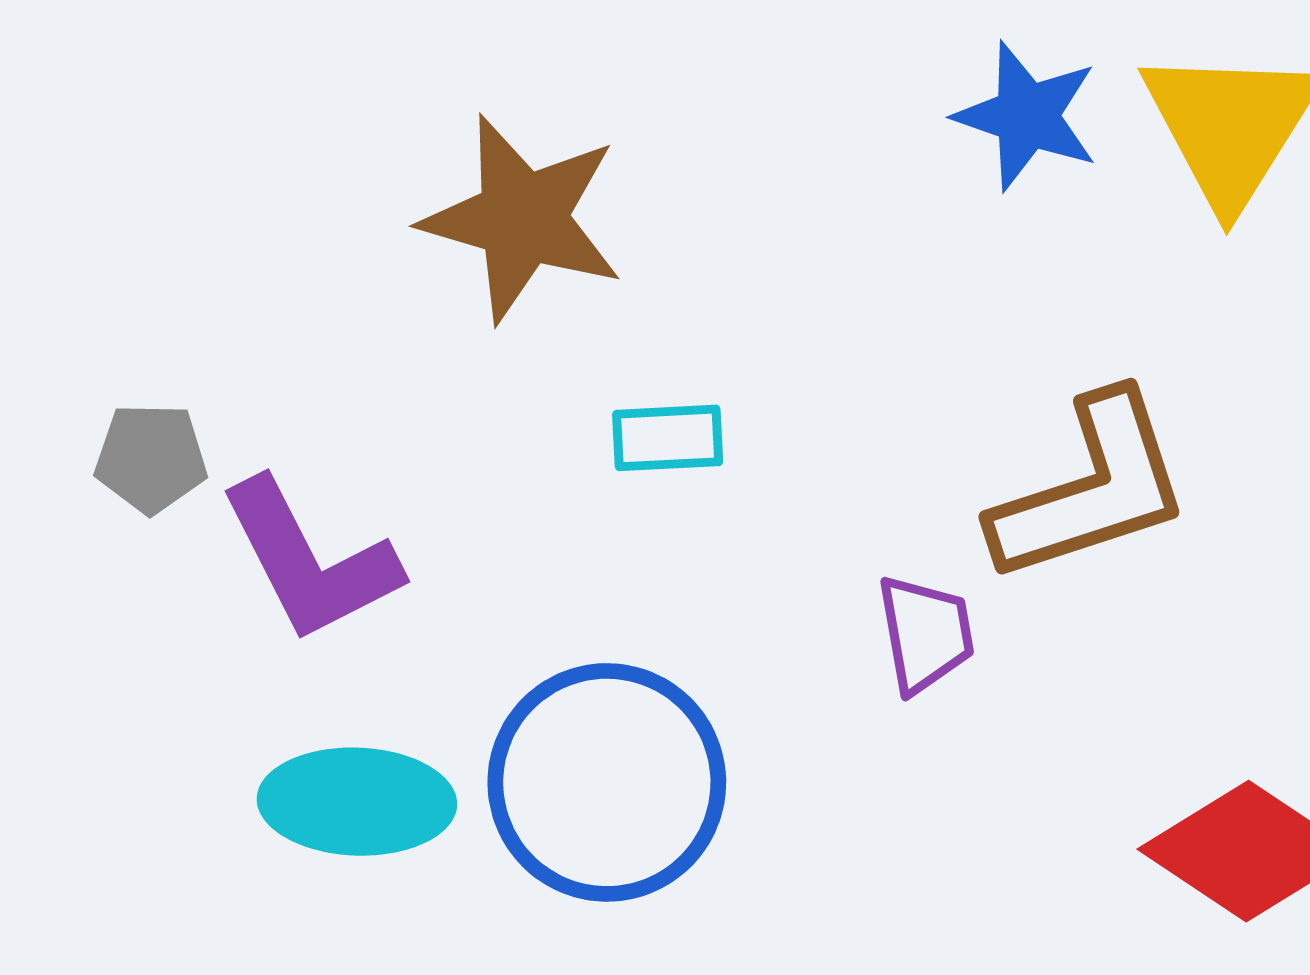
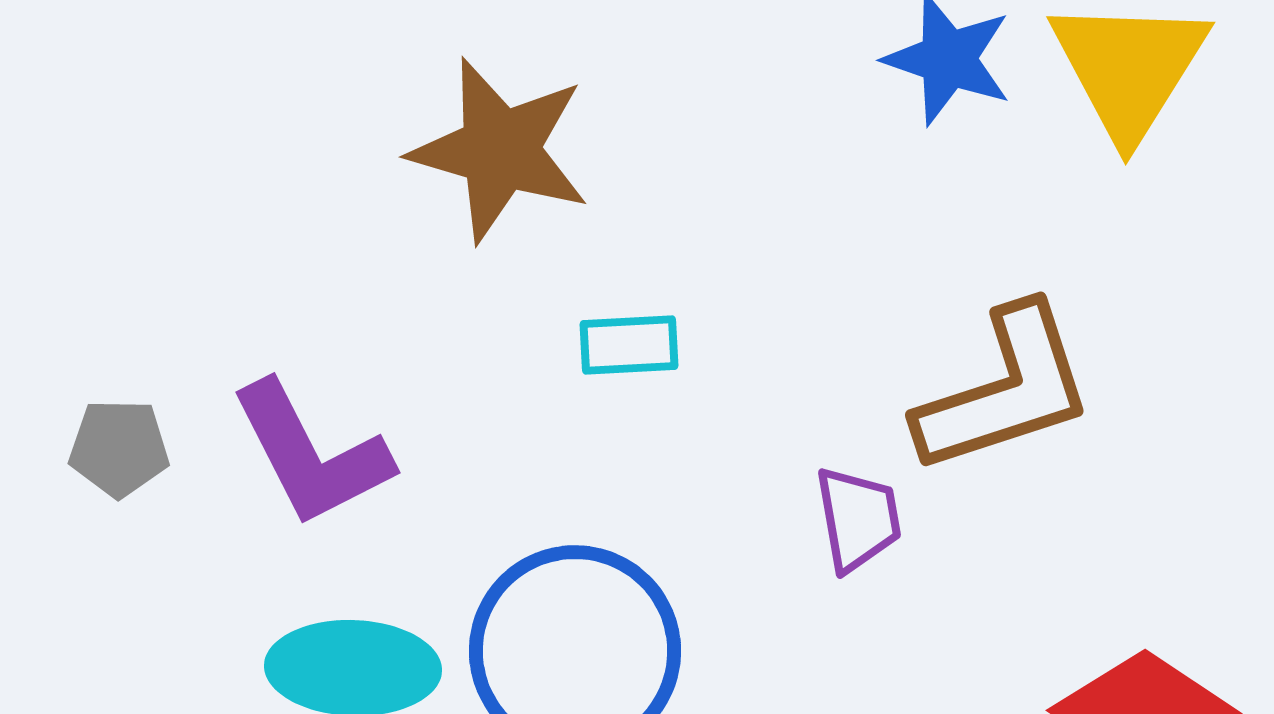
gray pentagon: (151, 458) -> (119, 448), moved

